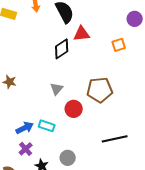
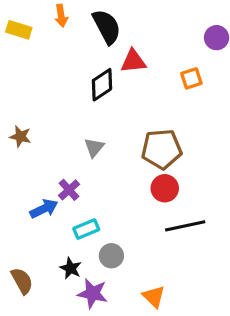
red circle: (74, 109) -> (165, 188), moved
cyan rectangle: (47, 126) -> (86, 229), moved, turned -42
purple cross: (26, 149) -> (69, 190), moved

